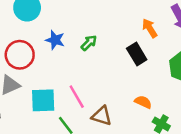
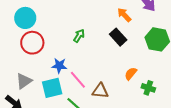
blue star: (55, 40) -> (59, 66), moved
red circle: (20, 55) -> (32, 43), moved
orange semicircle: (143, 102) -> (131, 74), turned -64

